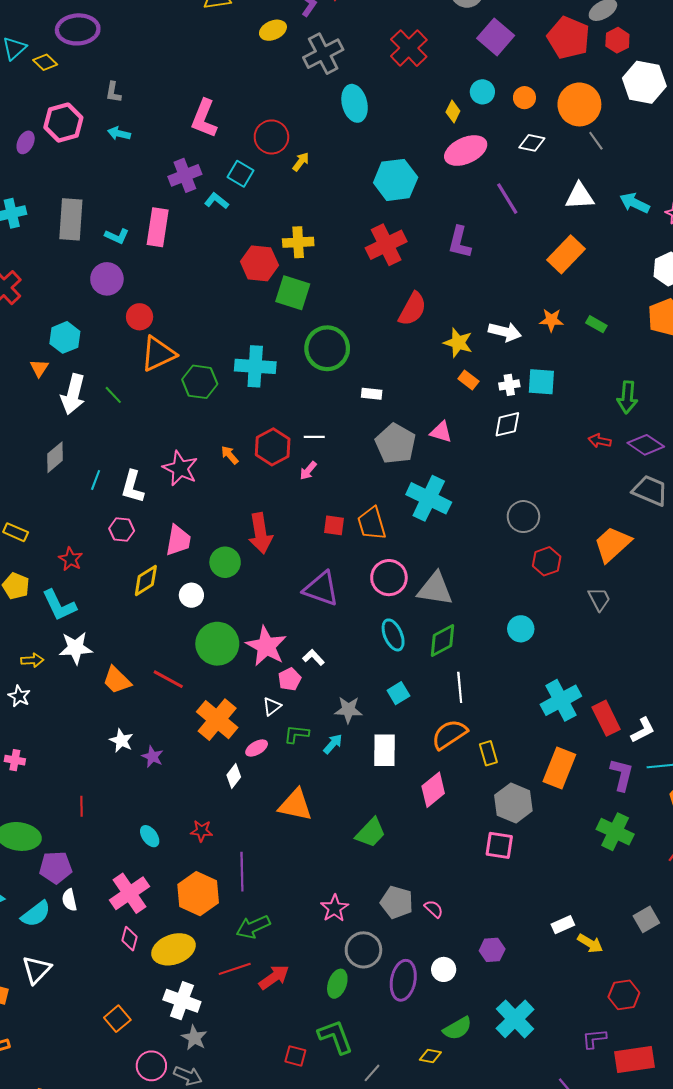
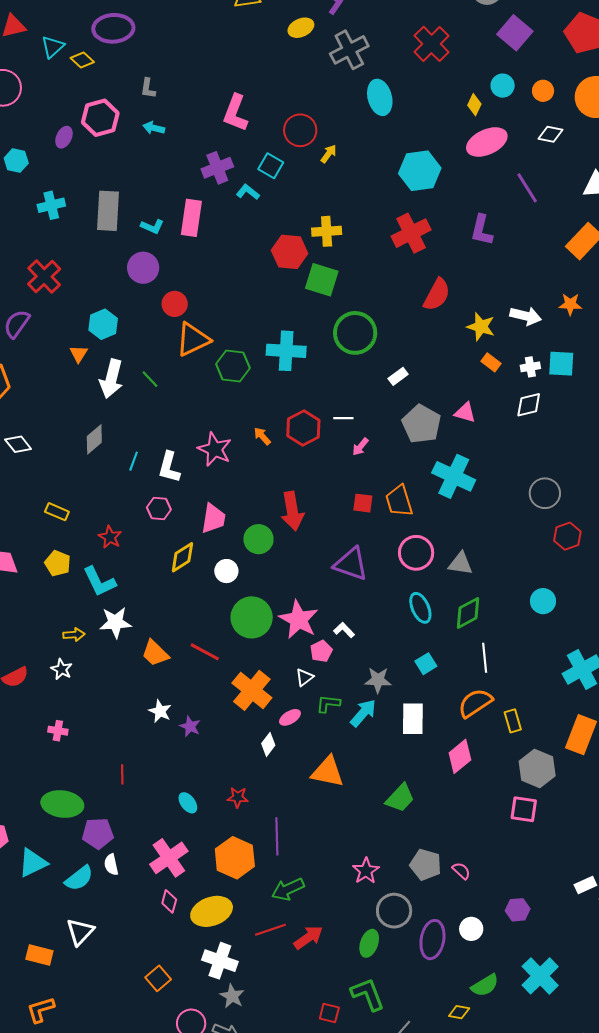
white rectangle: (372, 394) -> (398, 376), turned -42
pink arrow: (308, 471) -> (360, 447), moved
gray triangle: (435, 589) -> (460, 563), size x0.7
cyan arrow: (333, 744) -> (363, 713), size x1.4

